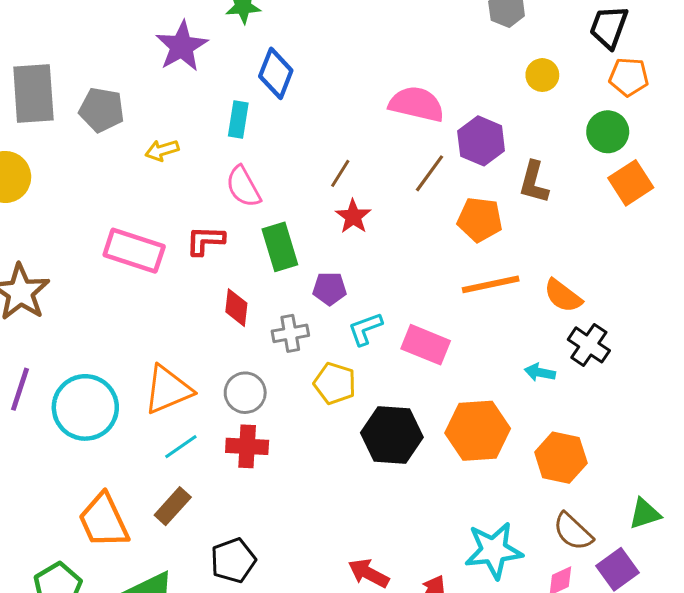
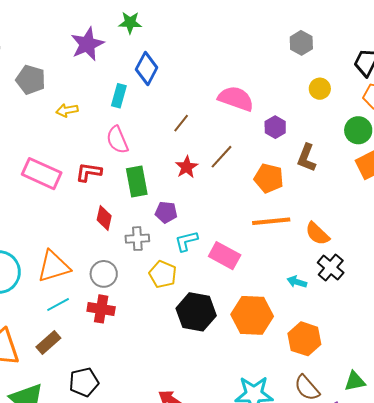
purple hexagon: (481, 141) -> (275, 127), size x0.7
brown line: (340, 173) -> (181, 123), moved
brown line: (430, 173) -> (222, 157), moved

